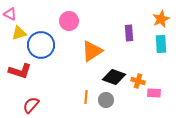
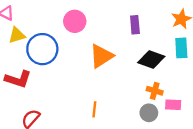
purple rectangle: (129, 33) -> (135, 25), moved
black diamond: (114, 77) -> (151, 60), moved
gray circle: (106, 100) -> (149, 113), moved

